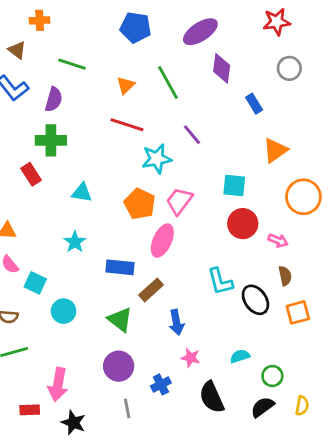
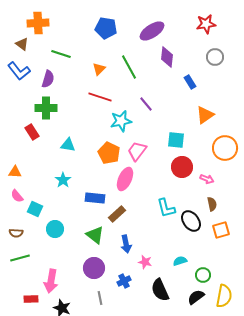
orange cross: (40, 20) -> (38, 23), size x1.5
blue arrow: (176, 322) -> (126, 244), moved
yellow semicircle: (302, 406) -> (224, 296), size x1.6

